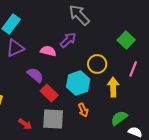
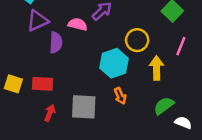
purple semicircle: (35, 75) -> (56, 43), moved, turned 54
red rectangle: (49, 93) -> (42, 84), moved, turned -42
red arrow: (25, 124) -> (50, 113), turned -104

